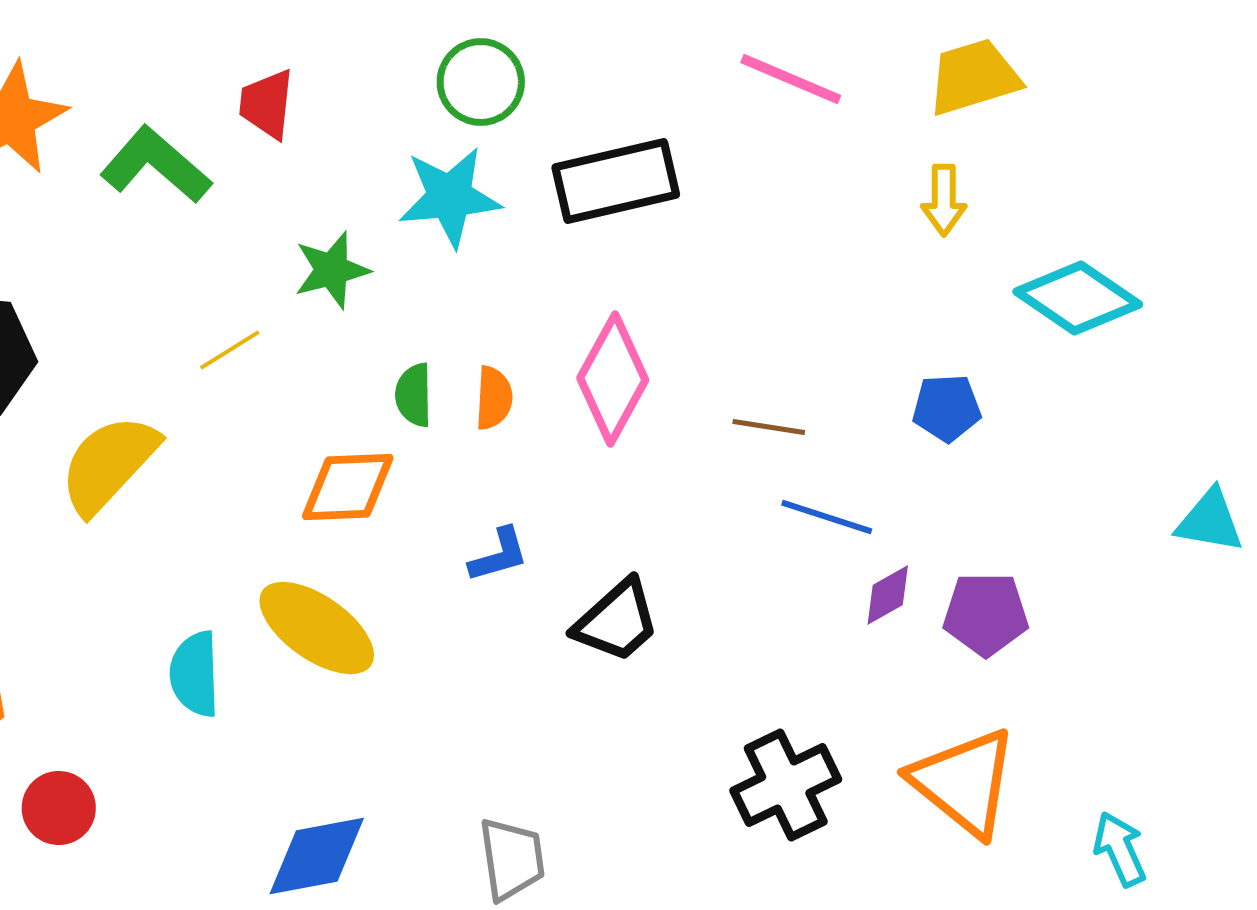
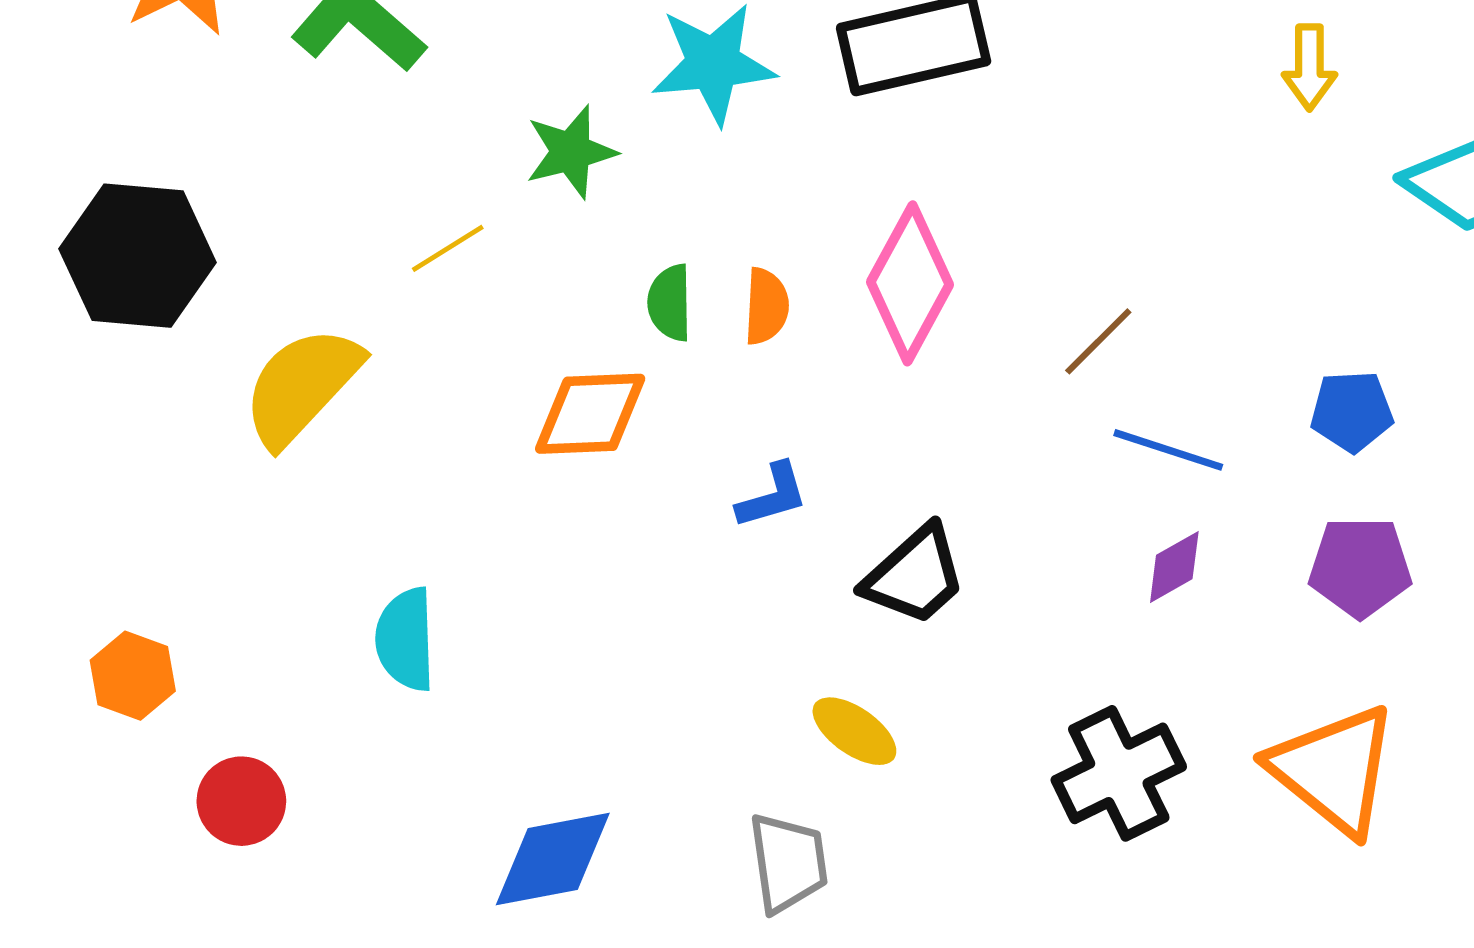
blue pentagon: (947, 408) -> (1352, 411), moved
brown line: (769, 427) -> (1098, 341), turned -54
purple diamond: (888, 595) -> (1174, 567), moved
yellow ellipse: (317, 628) -> (854, 731), moved, size x0.6

